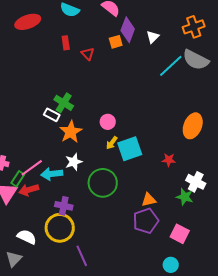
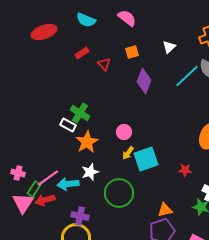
purple diamond: (128, 30) -> (144, 81), moved
red rectangle: (66, 43) -> (82, 53), turned 64

